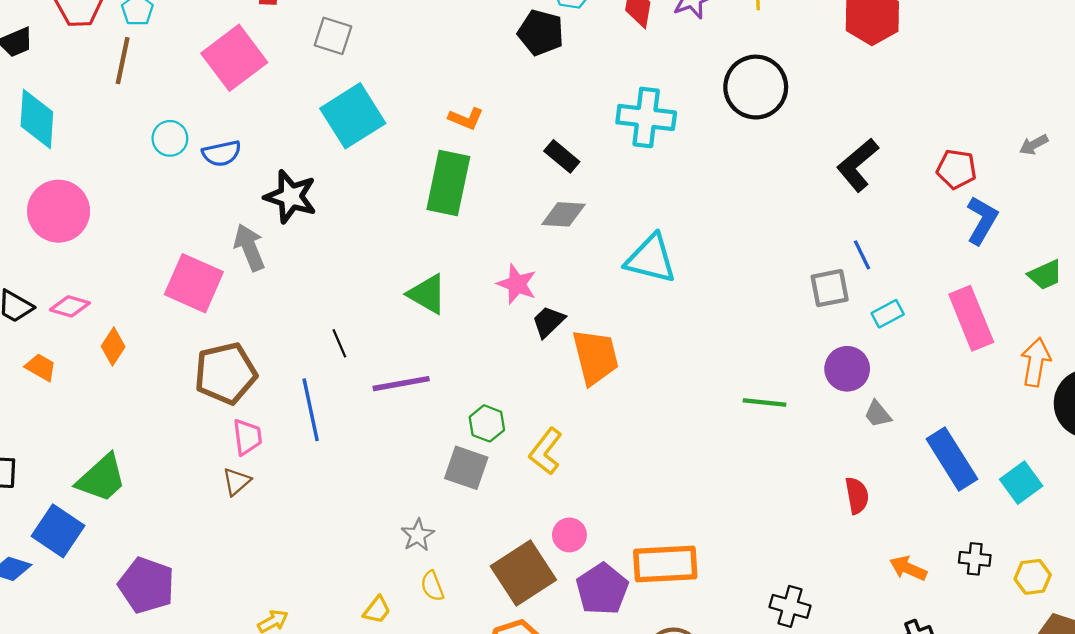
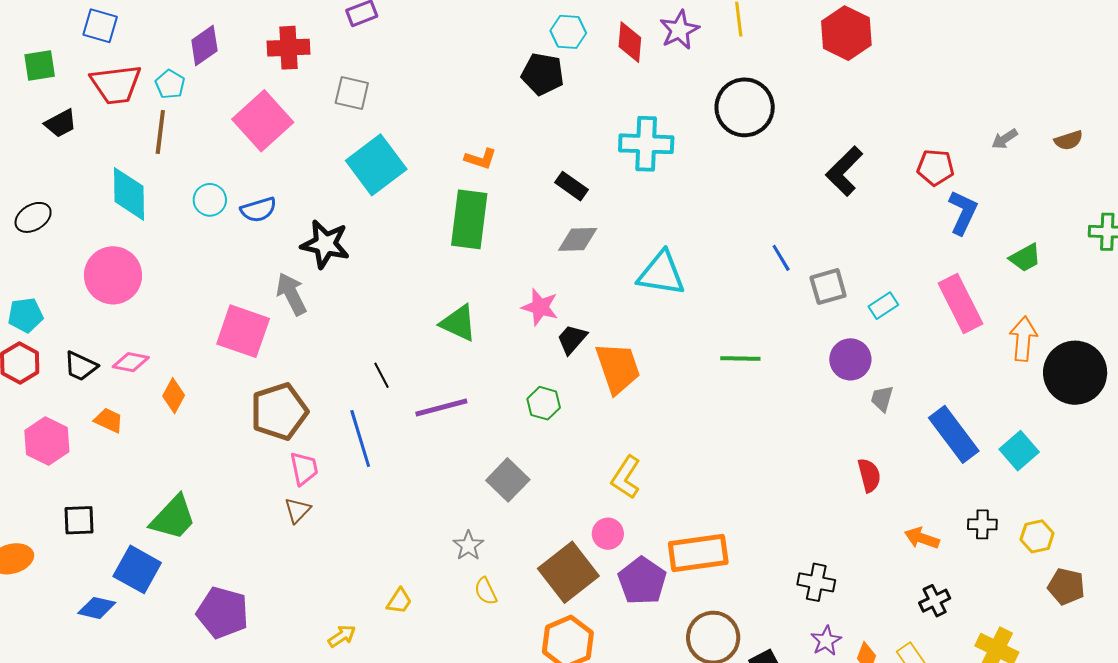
cyan diamond: (37, 119) -> (129, 194), moved
blue line: (862, 255) -> (781, 258), moved
green line: (764, 402) -> (740, 358), moved
gray trapezoid: (878, 414) -> (882, 399), turned 60
green hexagon: (487, 423) -> (544, 403), moved
yellow L-shape: (546, 451) -> (626, 477), moved
gray square: (466, 468) -> (508, 480), turned 30
yellow trapezoid: (377, 610) -> (399, 601), moved

